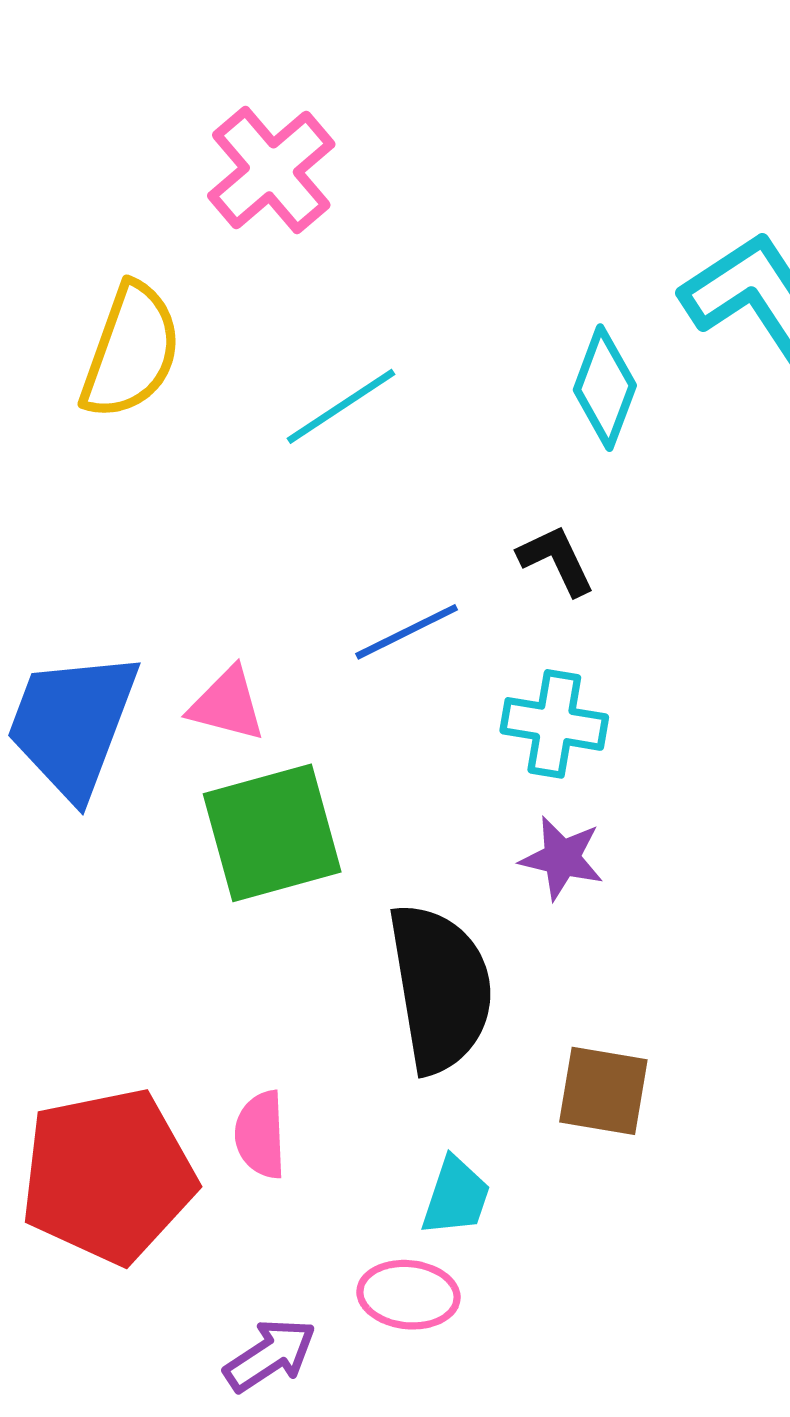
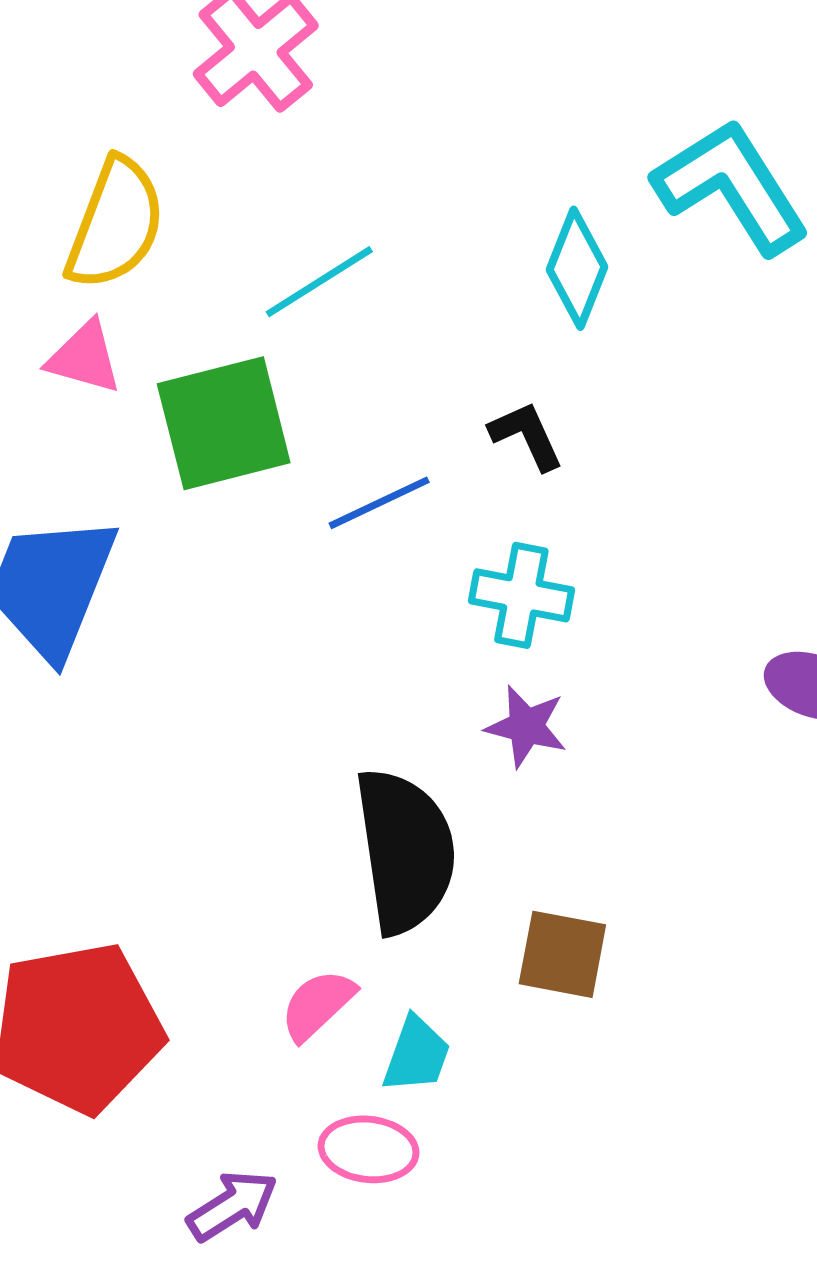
pink triangle: (227, 704) -> (84, 357), moved
green square: (272, 833) -> (224, 423), moved
pink semicircle: (261, 1135) -> (318, 1005), moved, turned 48

